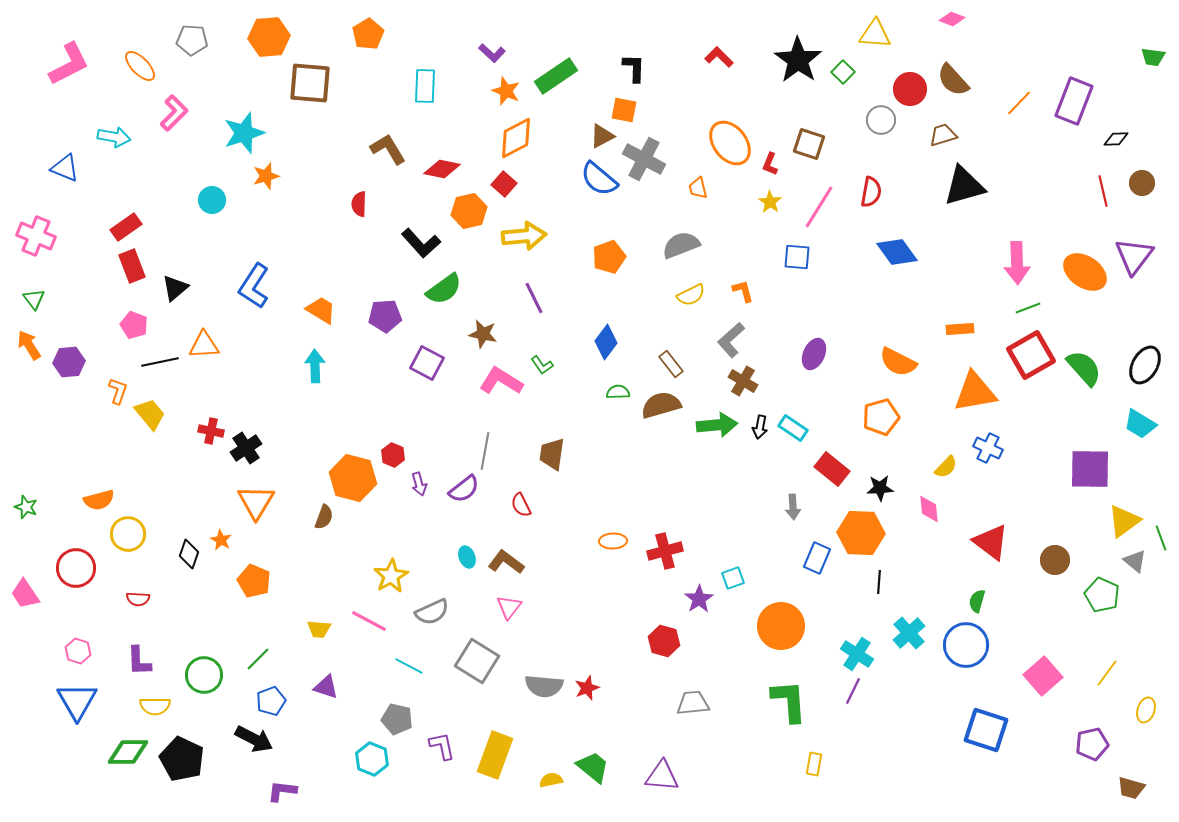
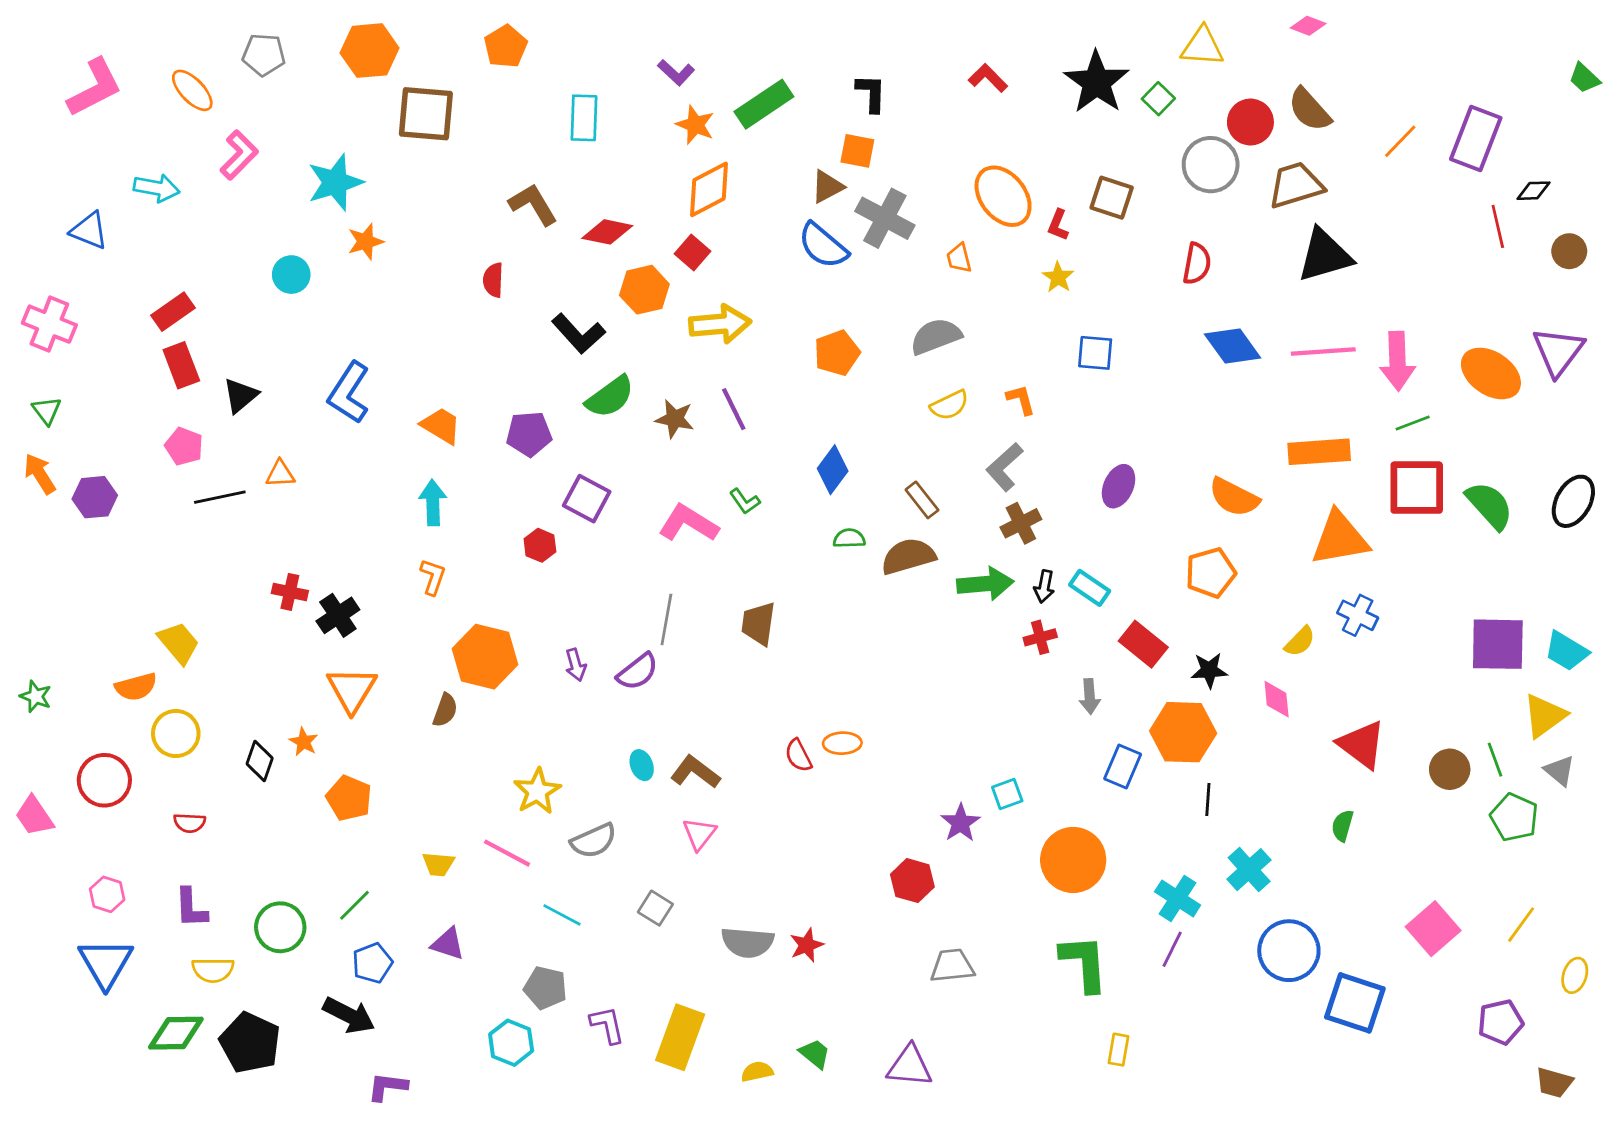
green trapezoid: (1153, 57) -> (1584, 78), turned 35
gray circle: (881, 120) -> (1211, 165), size x1.4
brown trapezoid: (943, 135) -> (1296, 185), size x1.5
red line: (1103, 191) -> (1498, 226), moved
pink line: (819, 207) -> (1323, 351), moved, turned 54
orange rectangle: (960, 329) -> (1319, 452), size x1.6
brown star: (483, 334) -> (675, 419), moved
orange triangle: (204, 345) -> (280, 474), size x0.7
red square: (1031, 355) -> (1417, 488), turned 30
brown cross: (743, 381) -> (1021, 523), turned 32
orange L-shape: (118, 391) -> (433, 577), moved
yellow trapezoid: (150, 414) -> (179, 643), moved
cyan trapezoid: (1140, 424) -> (1566, 651), moved
red hexagon: (393, 455) -> (540, 545), moved
red semicircle: (521, 505) -> (798, 756), moved
green line: (1161, 538) -> (1495, 760), moved
red cross: (665, 551) -> (1040, 637), moved, size x0.7
blue circle: (966, 645) -> (1289, 951), moved
gray square: (477, 661) -> (655, 908), size x0.6
green trapezoid: (593, 767) -> (815, 1054), size x0.7

